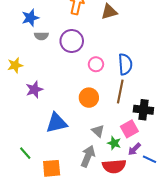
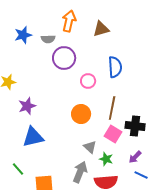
gray semicircle: (41, 36) -> (48, 39), moved
blue semicircle: (125, 64) -> (115, 67), moved
blue triangle: (57, 123) -> (33, 137), moved
pink square: (129, 129) -> (113, 134), moved, turned -30
purple arrow: (134, 149) -> (135, 157), moved

